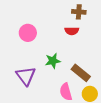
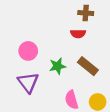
pink circle: (28, 33) -> (28, 51), moved
brown rectangle: (81, 73) -> (88, 66), moved

